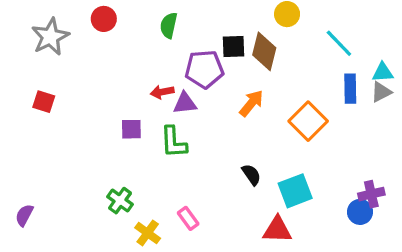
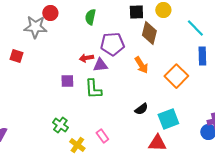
gray star: (50, 37) -> (35, 27), moved, turned 30
black square: (234, 46) -> (136, 12), moved
red square: (44, 102) -> (16, 56), moved
orange arrow: (251, 103) -> (141, 65), turned 108
black semicircle: (251, 175) -> (141, 109), turned 88

